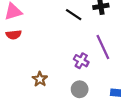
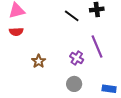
brown star: (40, 79) -> (39, 61), moved

